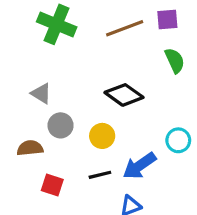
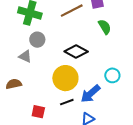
gray circle: (61, 125) -> (37, 40), moved
yellow circle: (102, 136) -> (65, 78), size x1.6
brown semicircle: (30, 148) -> (14, 84), moved

